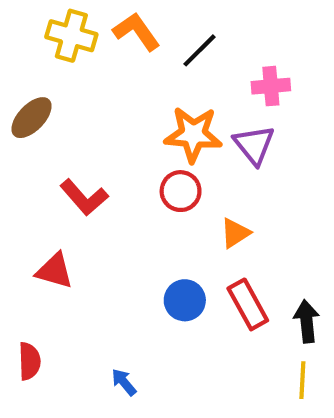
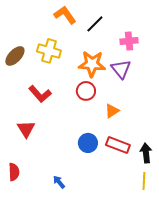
yellow cross: (71, 36) -> (49, 51), moved
red triangle: (55, 271) -> (26, 129), turned 42
red rectangle: (248, 304) -> (118, 145), turned -40

